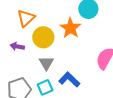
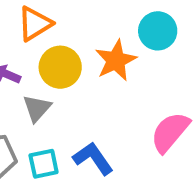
gray triangle: (46, 63) -> (37, 108), moved

